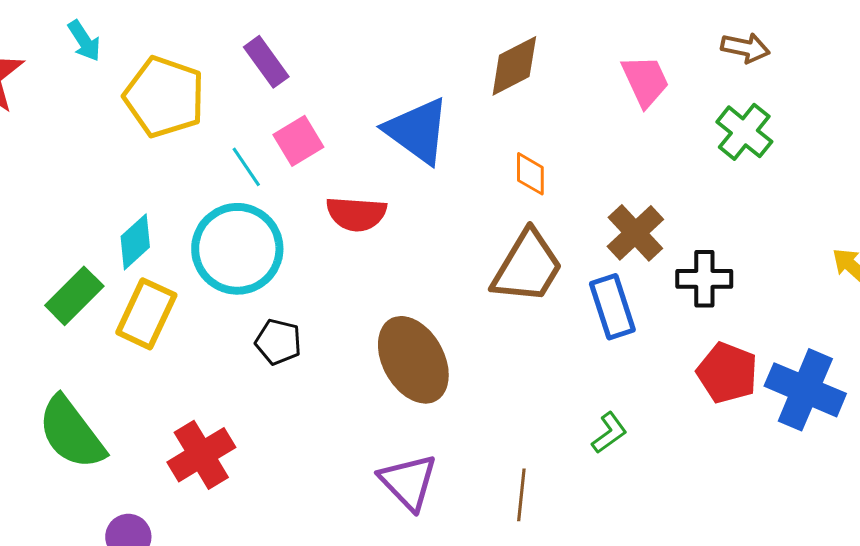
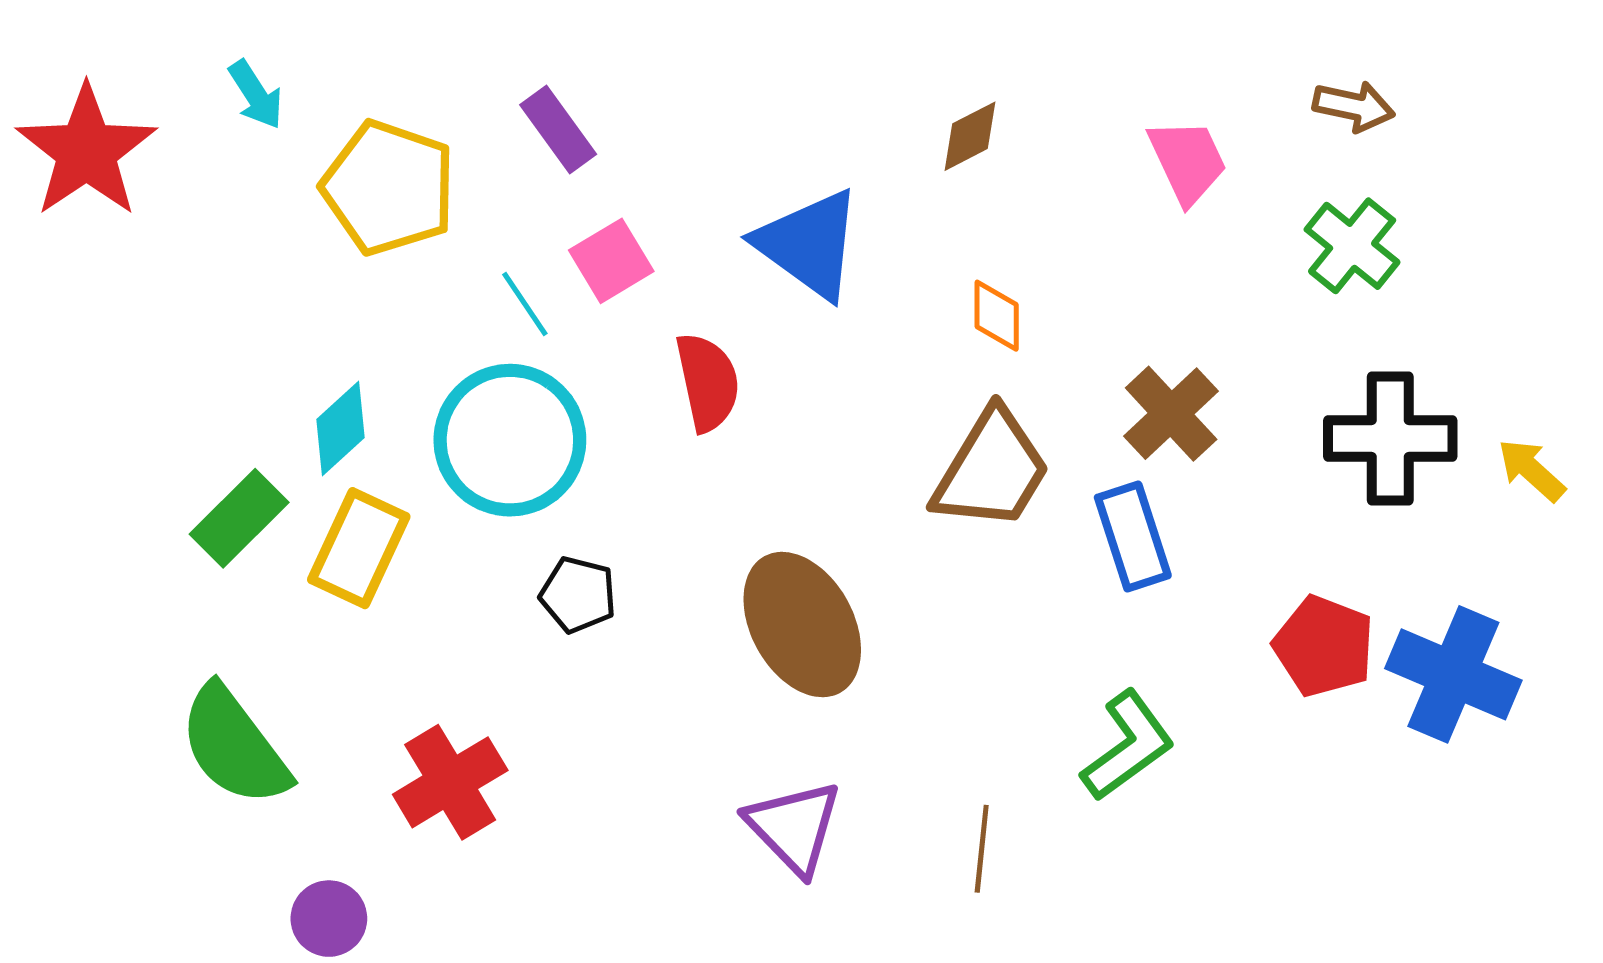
brown diamond: (514, 66) -> (970, 136), size x0.7
red semicircle: (356, 214) -> (708, 382), turned -106
black cross: (704, 279) -> (1390, 438), moved, size x1.4
green L-shape: (609, 433) -> (1128, 746), size x1.6

